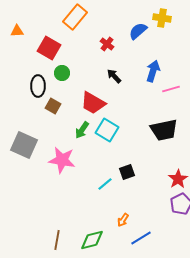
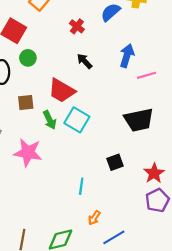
brown square: (53, 106) -> (26, 102), moved, turned -35
green arrow: (82, 130) -> (50, 120), turned -60
black square: (127, 172) -> (115, 162), moved
cyan line: (105, 184) -> (81, 186), moved, turned -42

